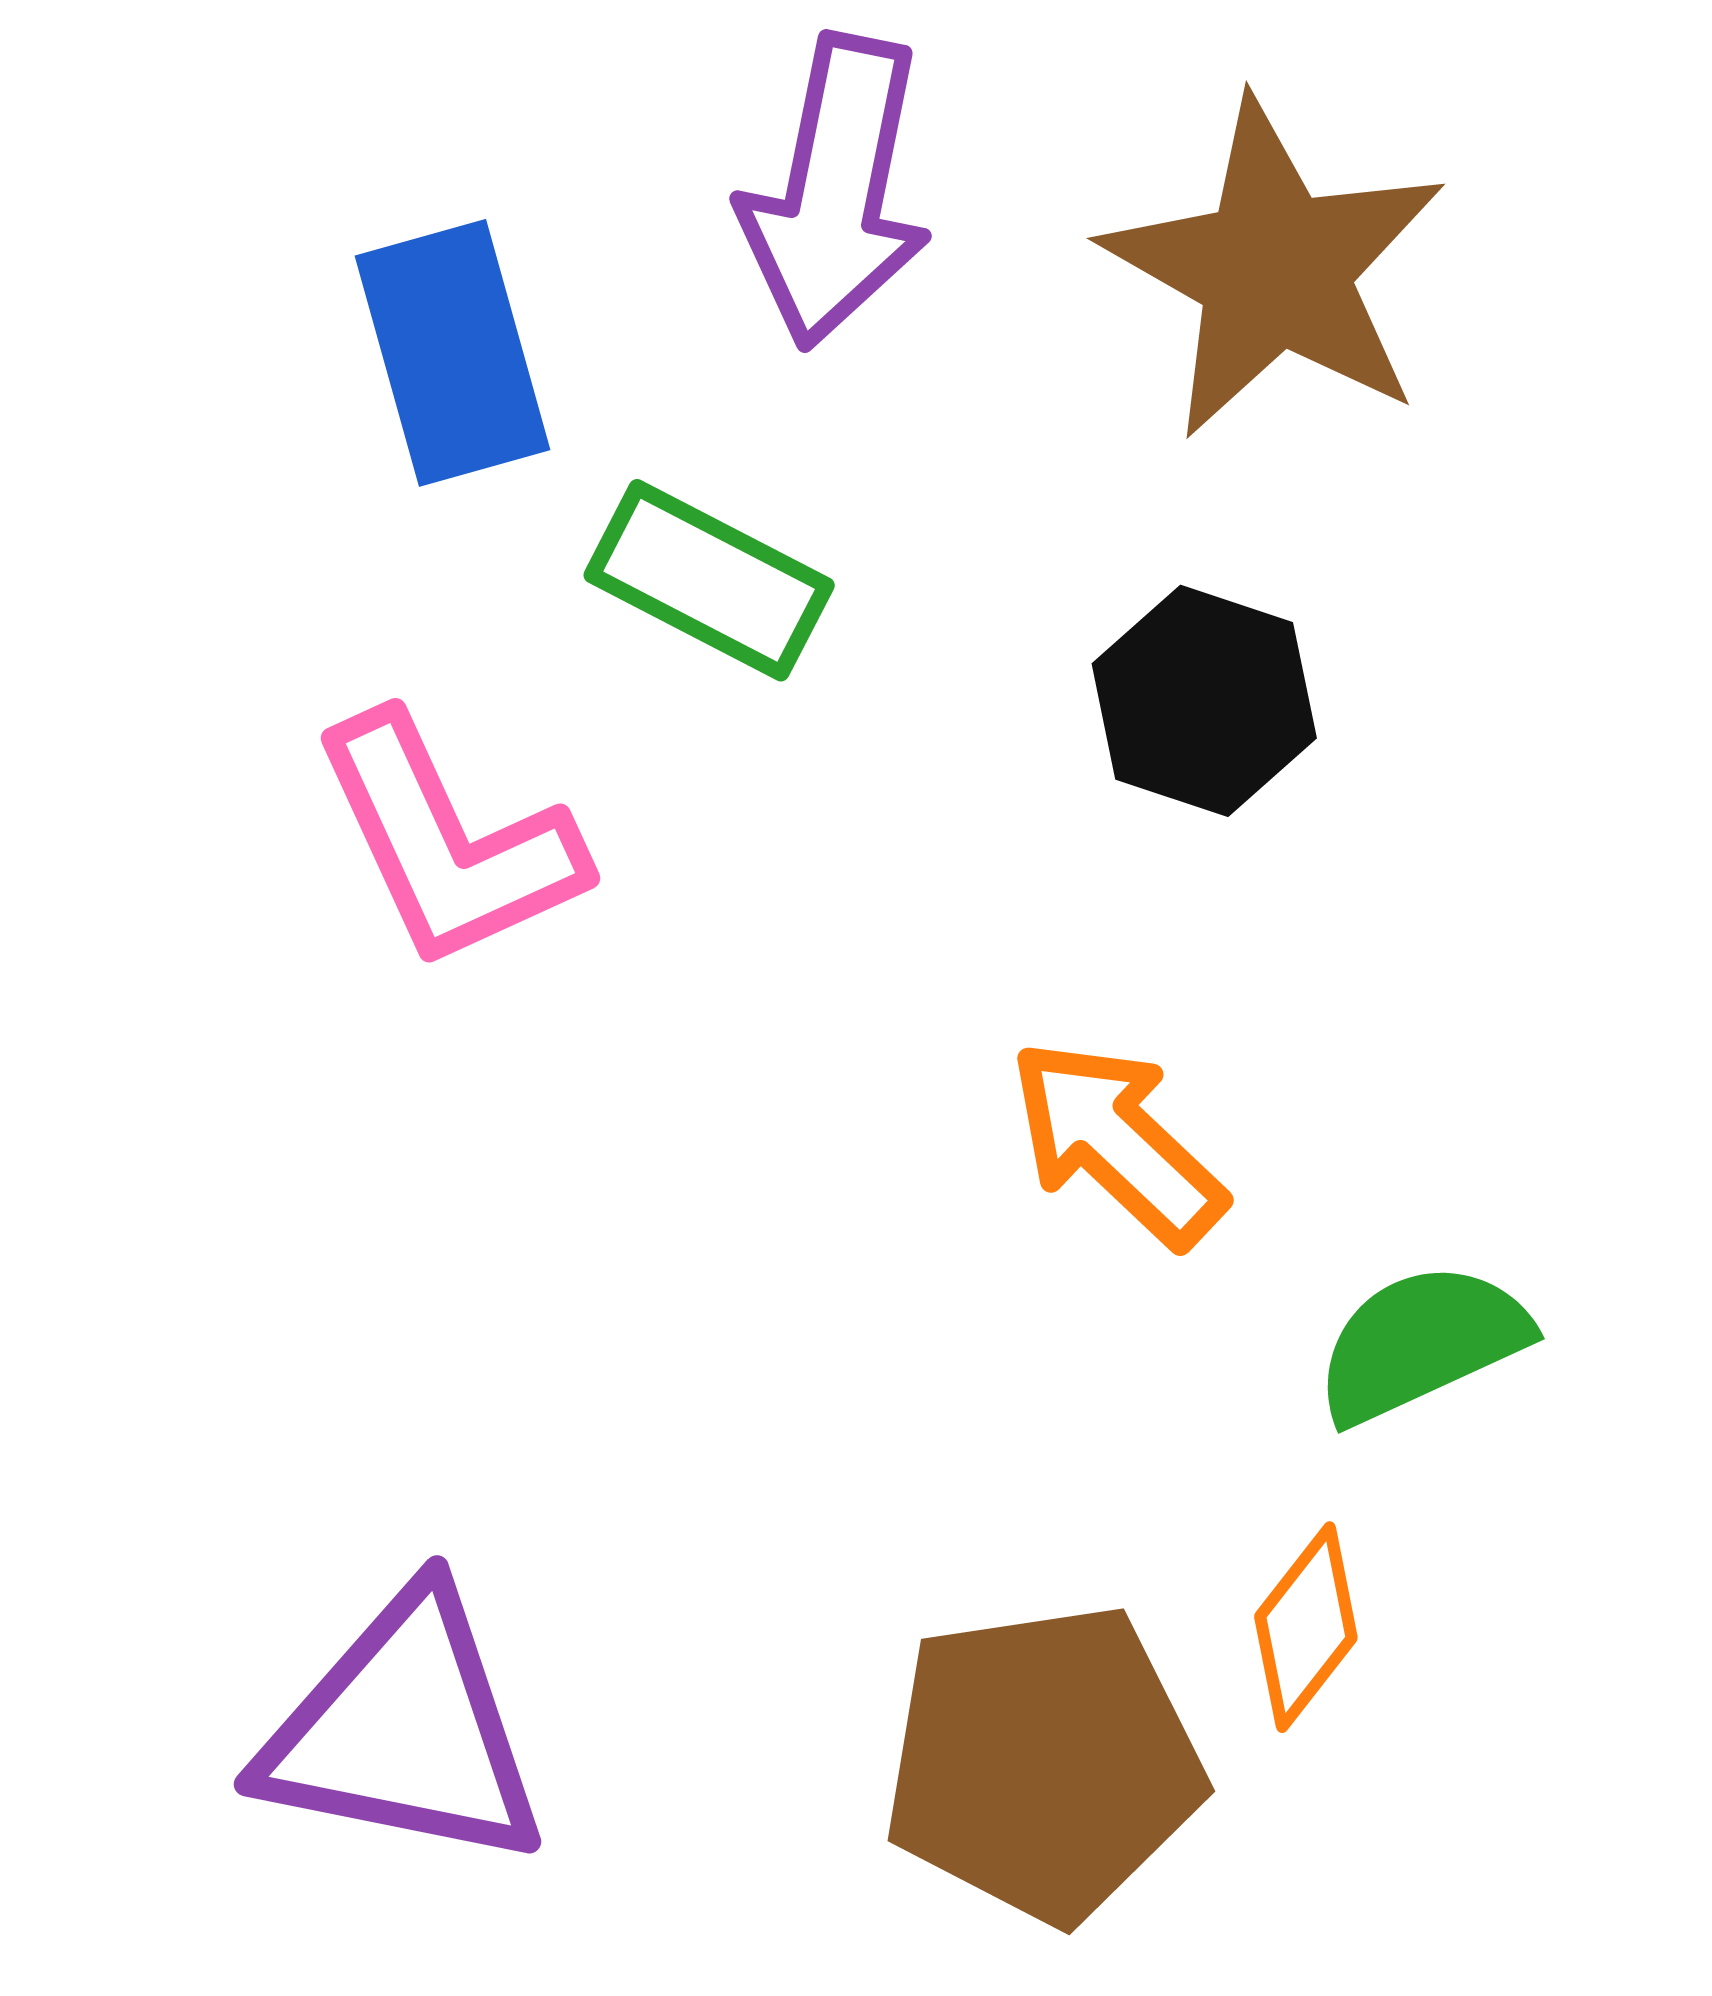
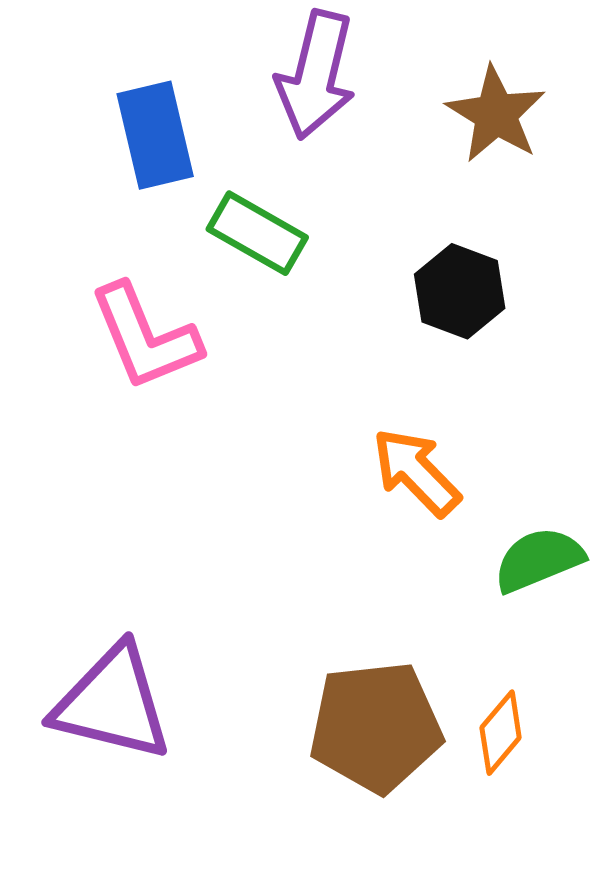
brown star: (1275, 269) -> (496, 114), size x0.7
orange diamond: (1306, 1627) -> (501, 733), moved

